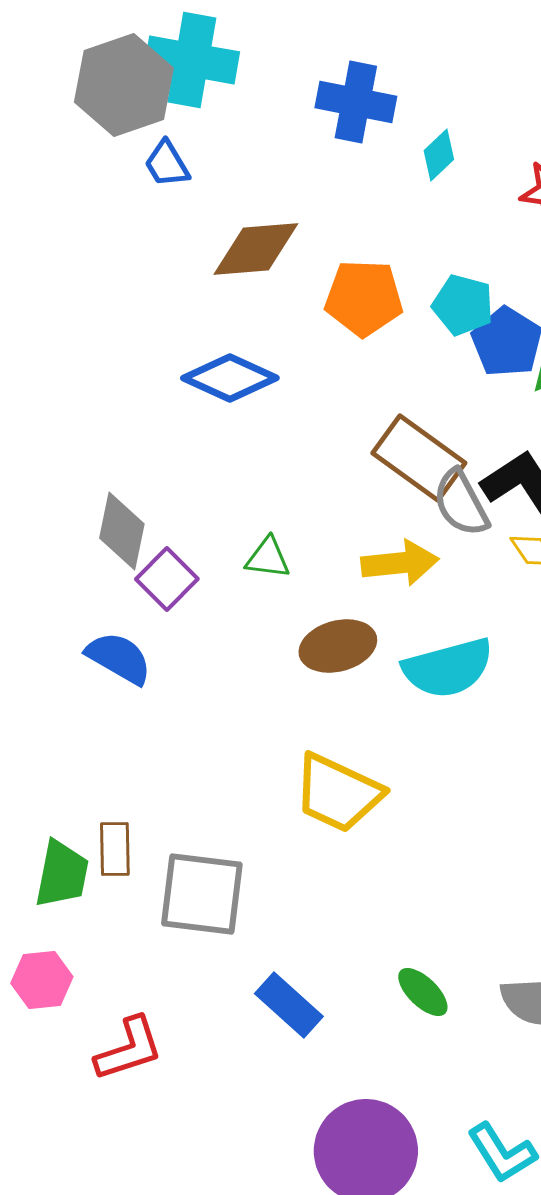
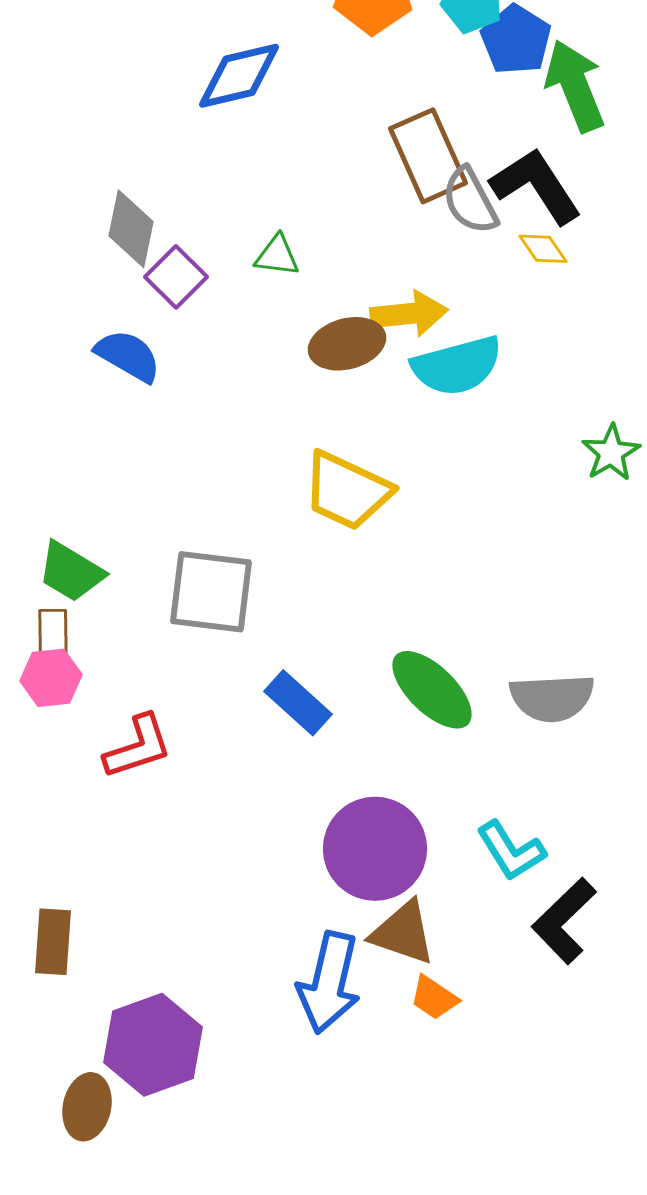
blue diamond: (230, 378) -> (239, 76), turned -38
brown rectangle: (419, 458) -> (428, 156), turned 30
yellow arrow: (400, 563) -> (409, 314), moved
brown rectangle: (115, 849) -> (53, 636), moved
green trapezoid: (62, 874) -> (71, 572), turned 110
green ellipse: (423, 992) -> (432, 690), size x1.6

